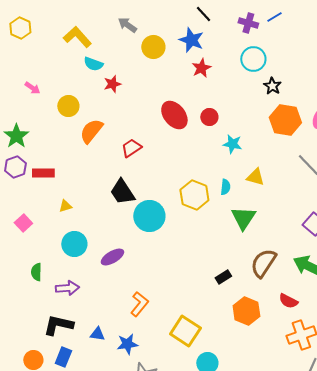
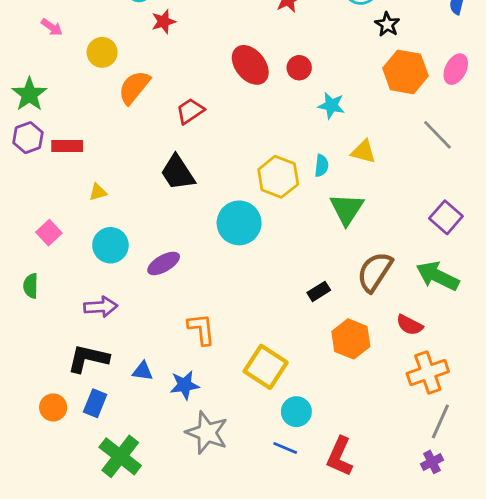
cyan circle: (149, 216) -> (239, 223), moved
pink square: (23, 223) -> (49, 233), moved
green semicircle: (36, 272) -> (31, 286), moved
orange L-shape: (139, 304) -> (201, 329), turned -45

